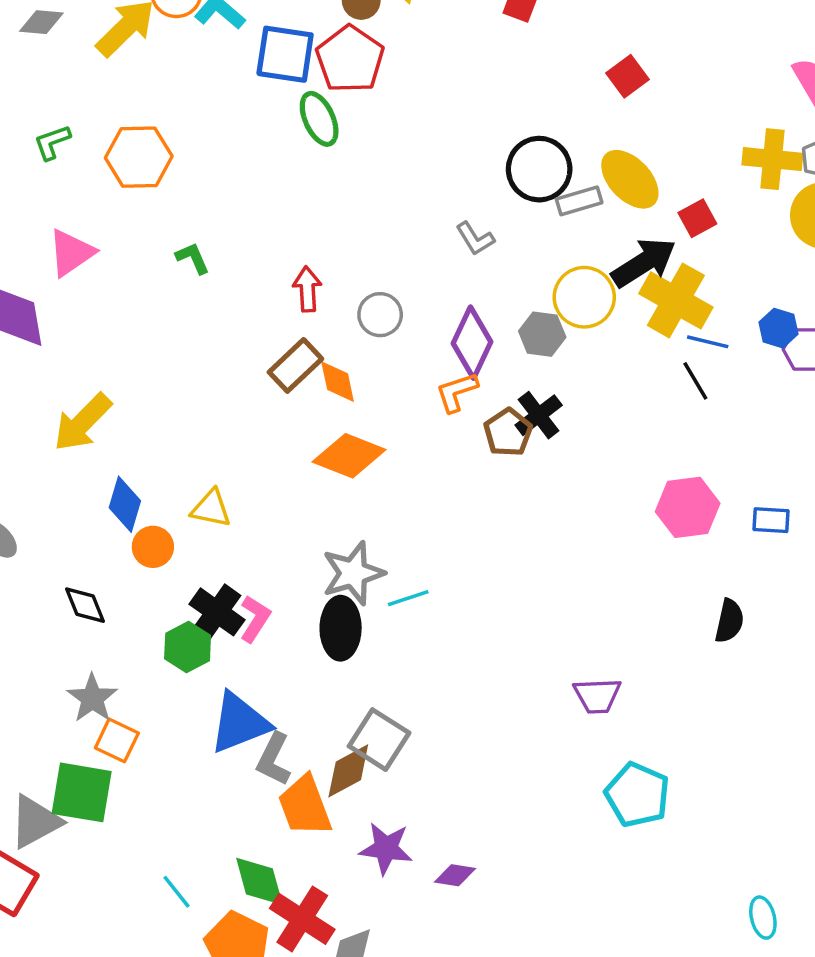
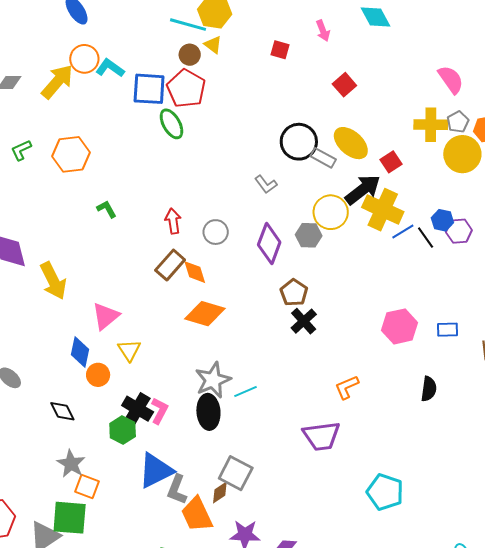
gray rectangle: (579, 201) -> (323, 158), turned 50
pink triangle: (71, 253) -> (106, 316), moved
blue line: (708, 342) -> (403, 232), turned -40
black line: (695, 381) -> (426, 238), moved
orange L-shape: (457, 392) -> (347, 387), moved
black cross: (539, 415) -> (304, 321), moved
yellow arrow: (83, 422) -> (53, 281), moved, turned -66
yellow triangle: (211, 508) -> (129, 350), turned 50
purple trapezoid: (597, 696) -> (321, 436), moved, size x1.4
brown diamond: (348, 771) -> (220, 492), size x0.7

